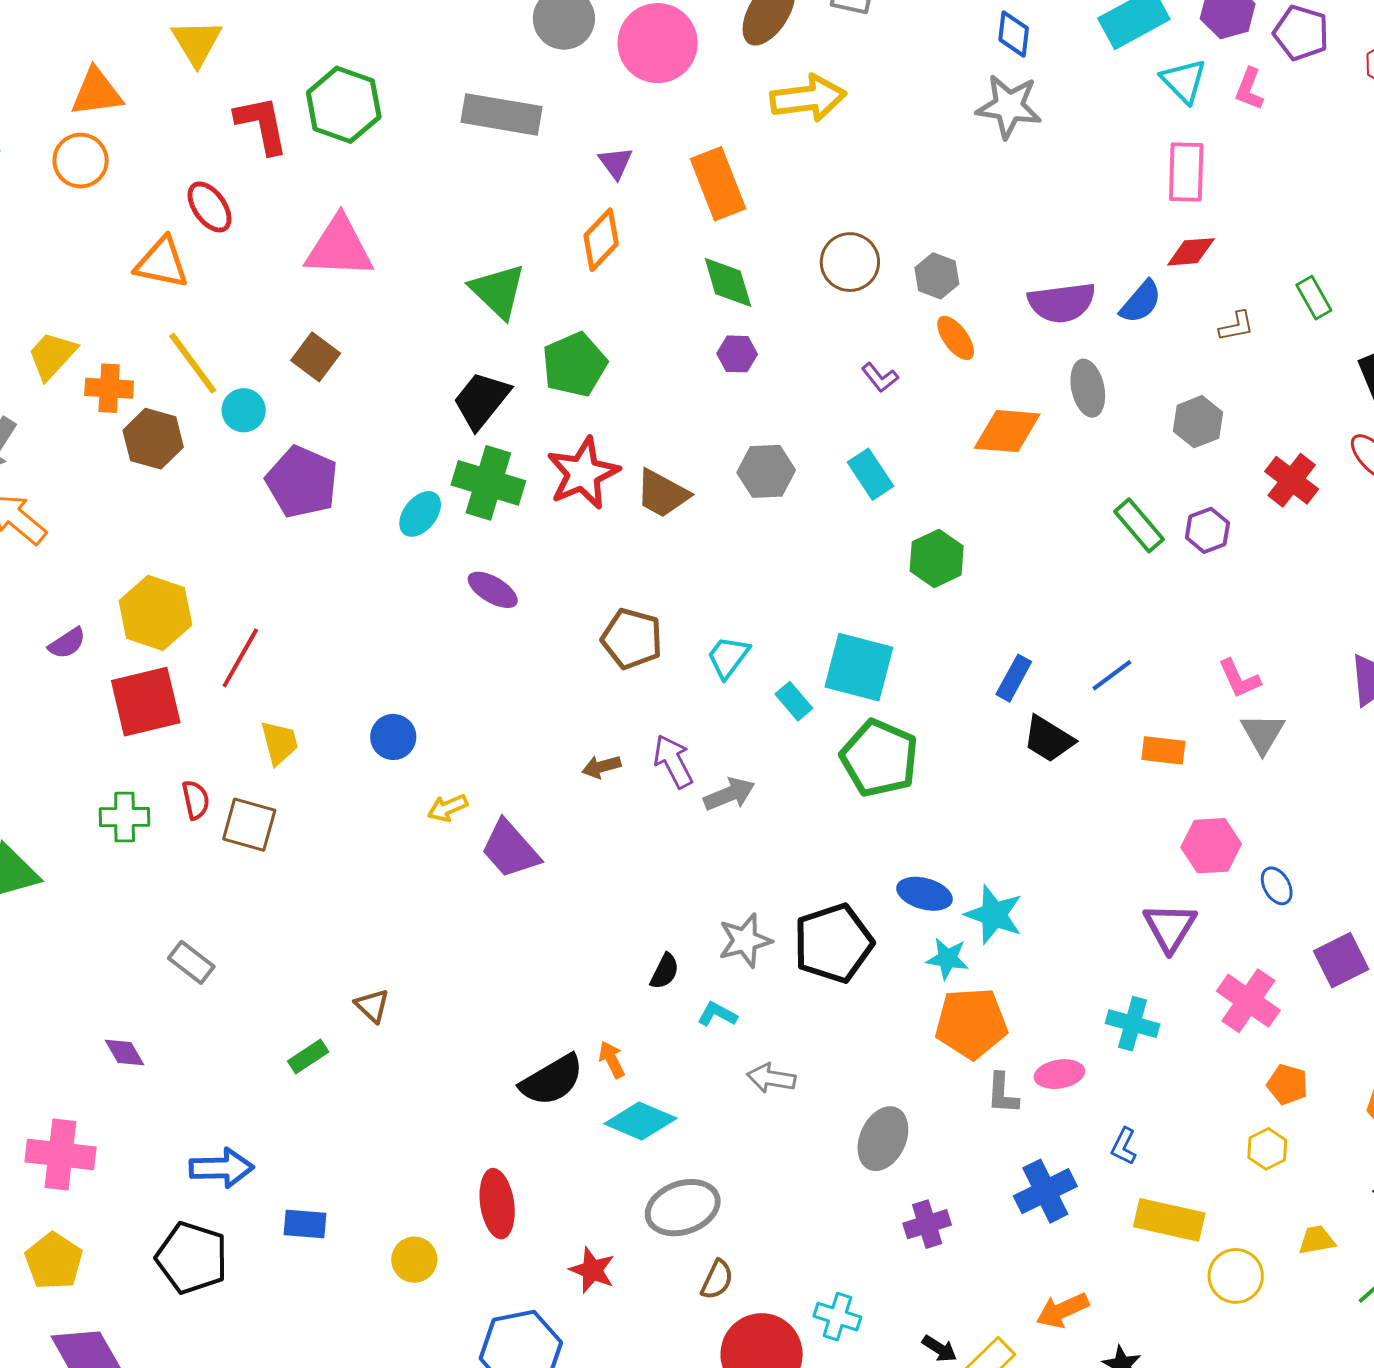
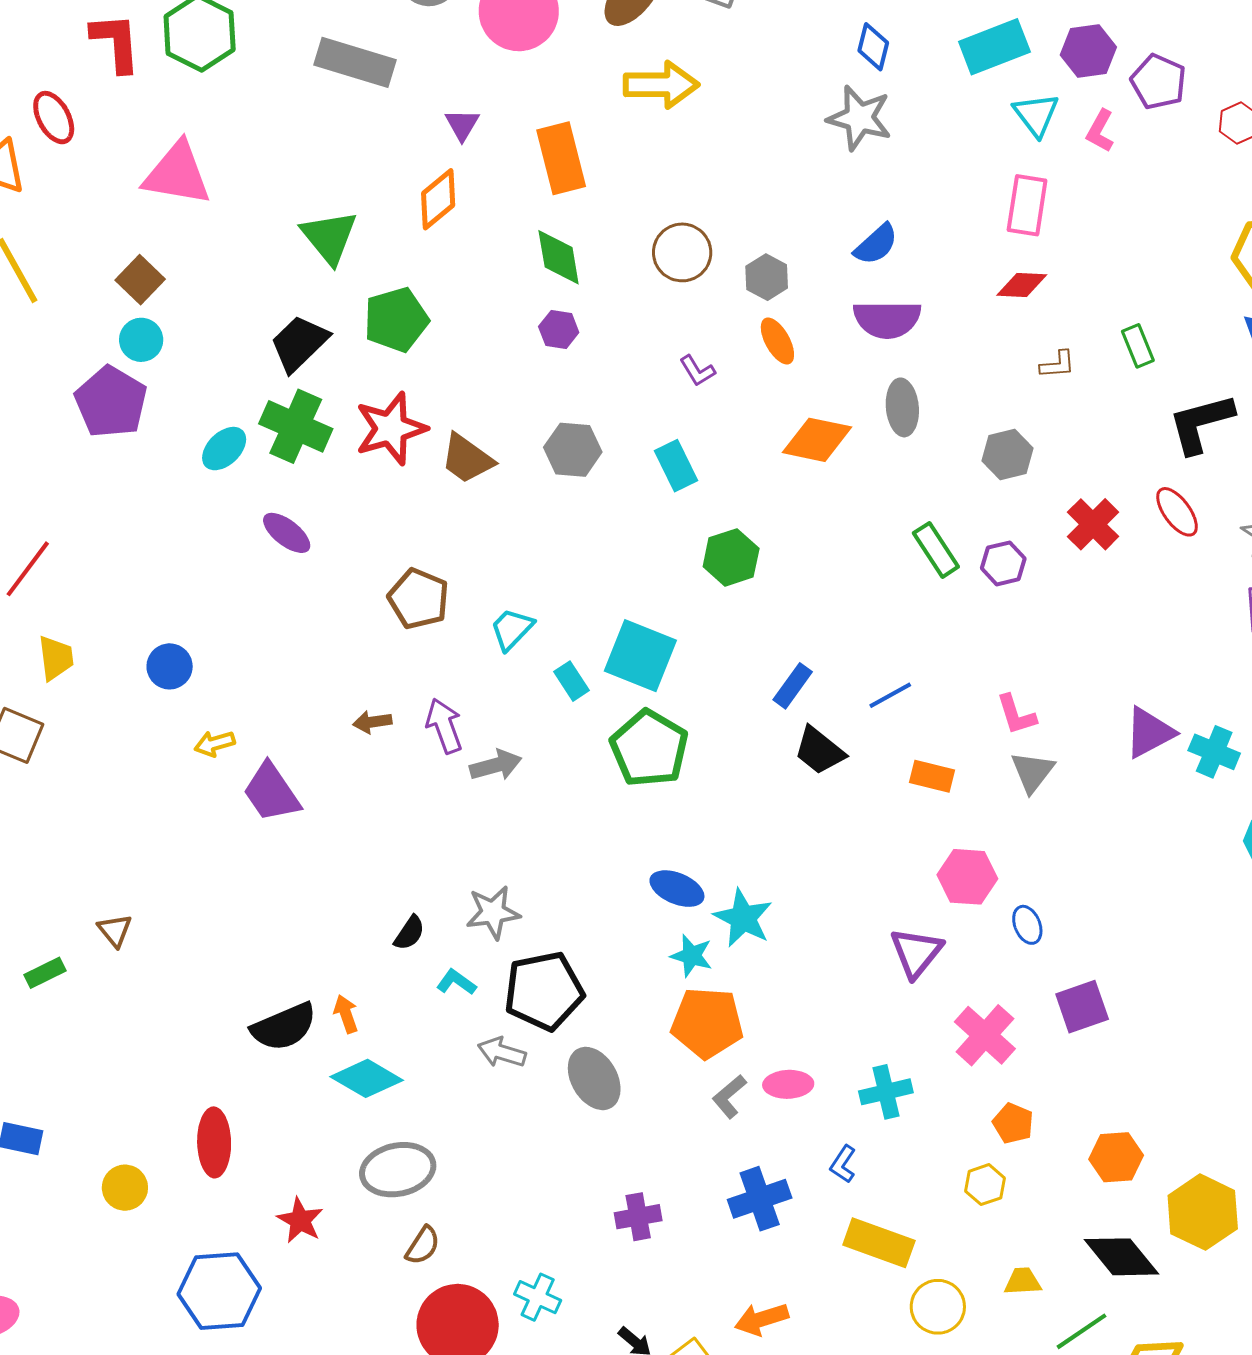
blue semicircle: (1141, 302) -> (876, 244), moved
cyan circle: (244, 410) -> (141, 340), moved
black pentagon: (833, 943) -> (544, 991), moved
cyan cross: (1133, 1024) -> (886, 1092), moved, turned -36
gray L-shape: (1002, 1093) -> (729, 1096), turned 39
gray ellipse: (883, 1139) -> (594, 1078), moved, turned -62

